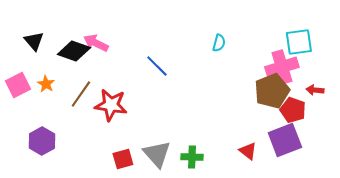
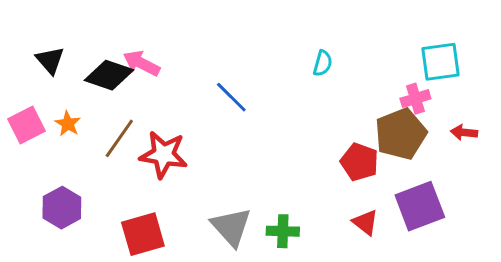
pink cross: (282, 67) -> (415, 99), size x0.6
red pentagon: (293, 110) -> (359, 162), moved
red square: (123, 159) -> (143, 234), moved, size x1.4

